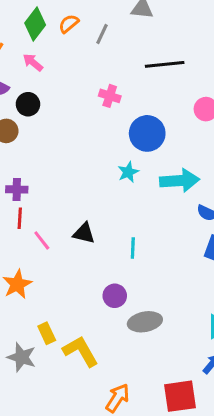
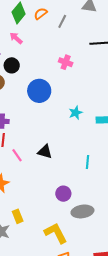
blue circle: (147, 133) -> (39, 91), moved
cyan line: (133, 248) -> (88, 162), moved
yellow L-shape: (81, 351) -> (56, 233), moved

